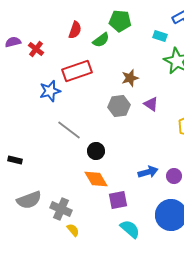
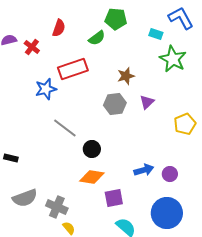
red semicircle: (75, 30) -> (59, 28), moved
purple triangle: (151, 104) -> (147, 102), turned 42
orange diamond: (96, 179) -> (92, 177), turned -50

